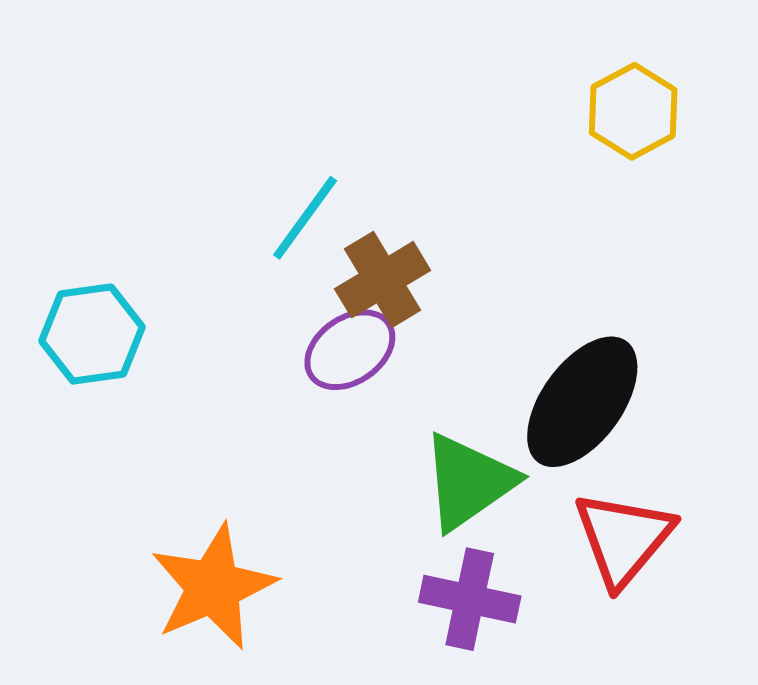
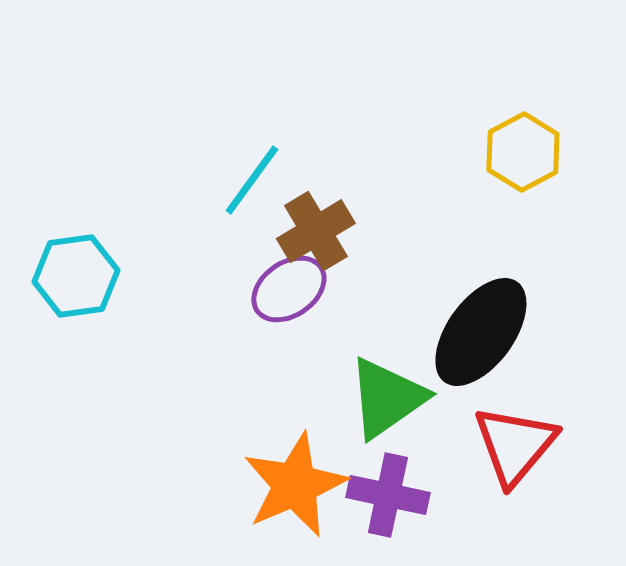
yellow hexagon: (633, 111) -> (523, 152), moved
orange star: (213, 587) -> (295, 485), moved

